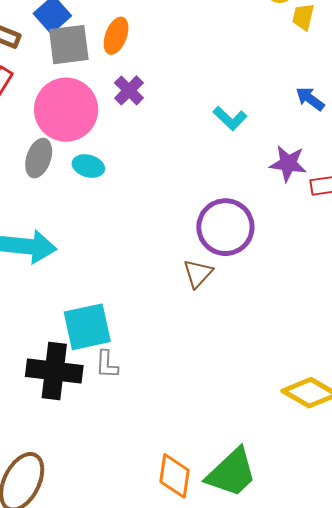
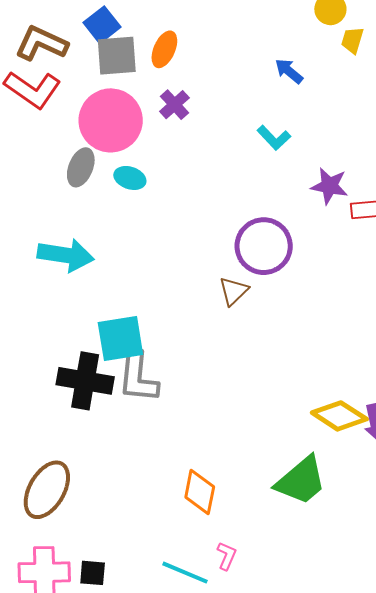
blue arrow: (310, 99) -> (289, 71), moved
gray L-shape: (107, 364) -> (138, 377), size x1.8
green trapezoid: (232, 473) -> (301, 481), moved

